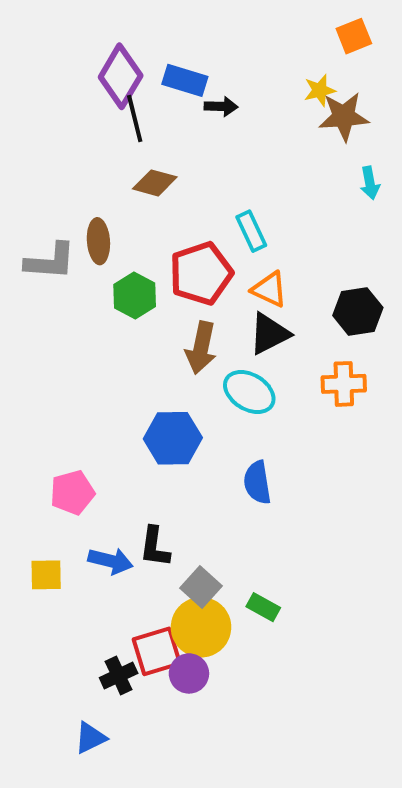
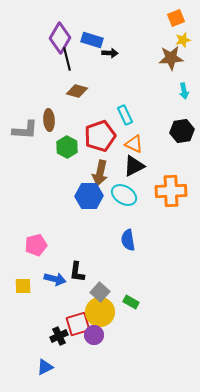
yellow star: (320, 90) -> (183, 40), moved
black hexagon: (358, 312) -> (182, 131), moved
orange cross: (344, 384) -> (171, 191), size x1.4
blue hexagon: (173, 438) -> (89, 196), moved

